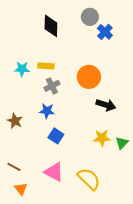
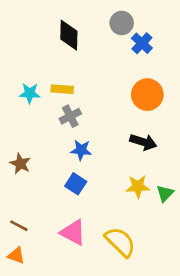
orange circle: (89, 77) -> (147, 95), moved
blue star: (47, 111) -> (81, 150), moved
orange triangle: (21, 189) -> (16, 255), moved, turned -32

